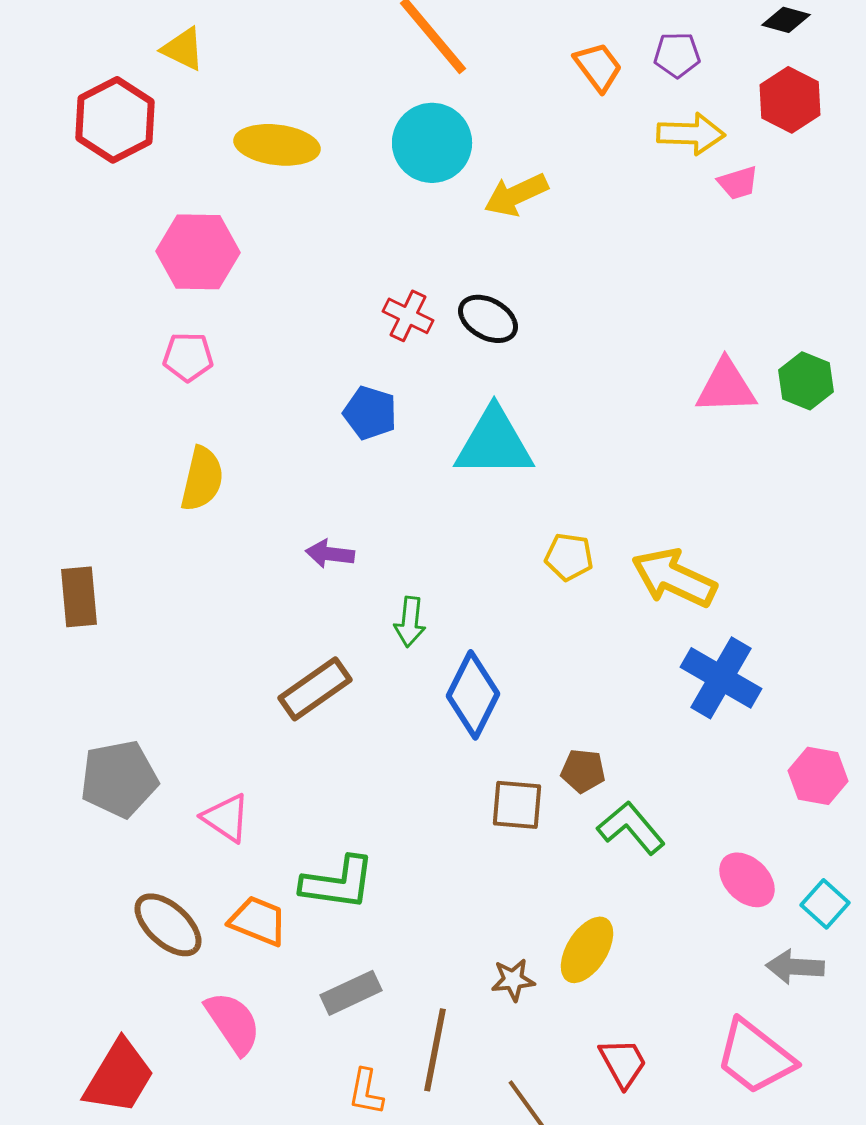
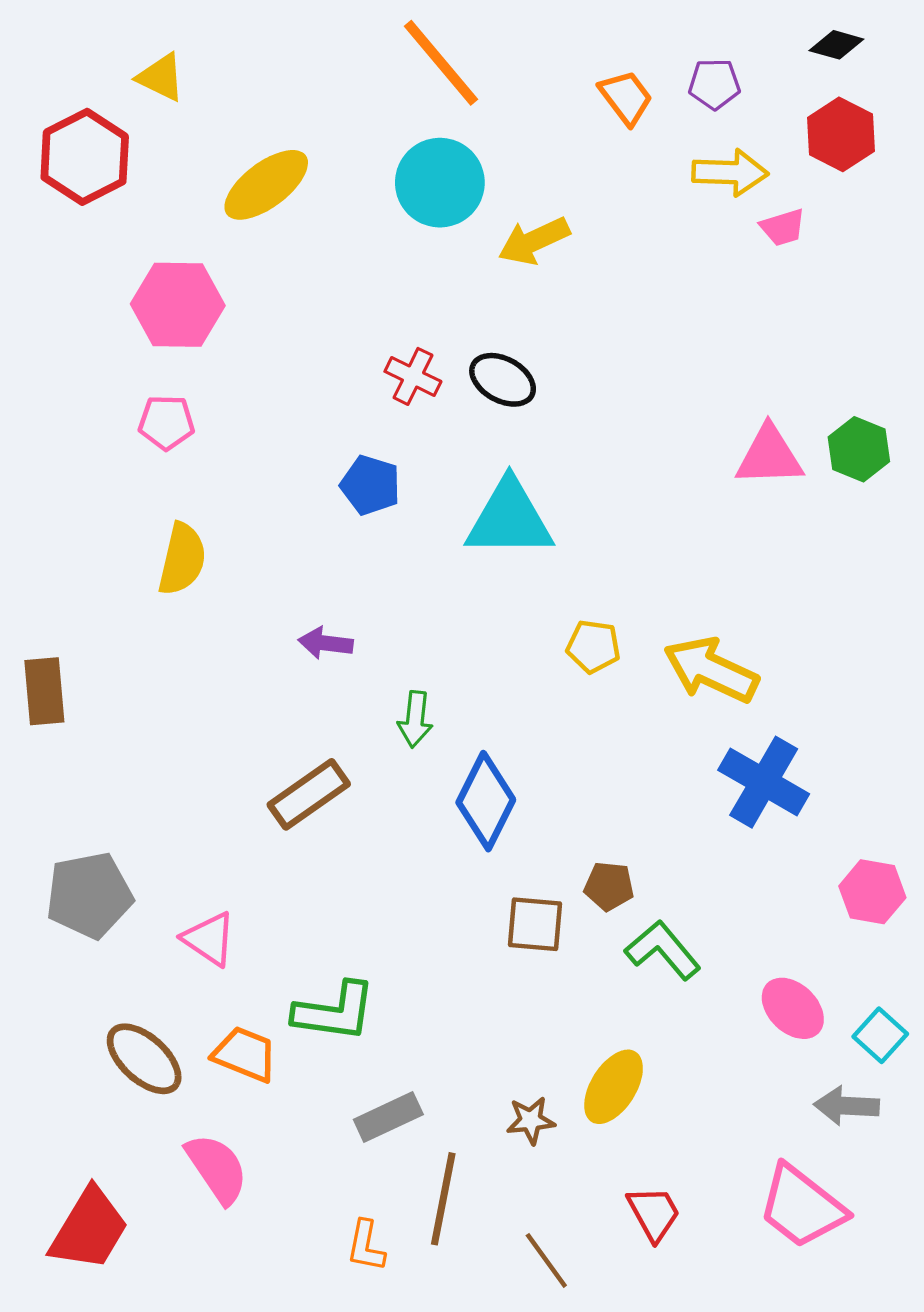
yellow ellipse: (277, 145) -> (266, 185), turned -44
gray rectangle: (351, 993) -> (388, 1117), moved

